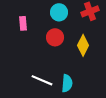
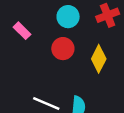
pink rectangle: (23, 23) -> (22, 31), turned -40

